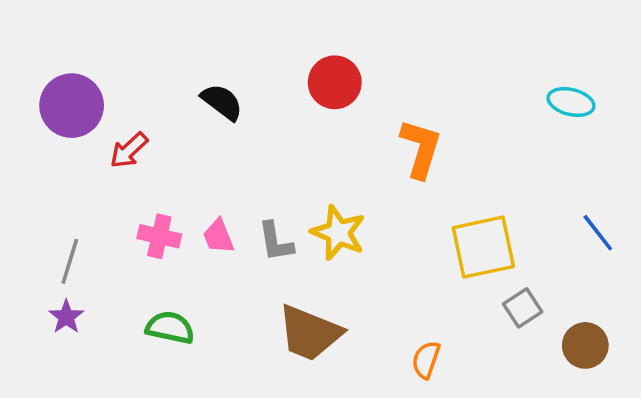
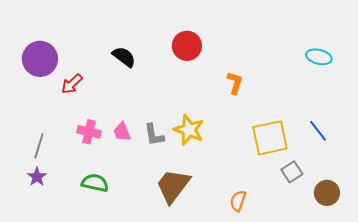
orange L-shape: (421, 149) -> (235, 83), size x0.7
blue line: (598, 233) -> (318, 131), moved
brown trapezoid: (310, 333) -> (173, 186), turned 105

